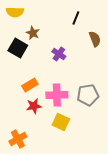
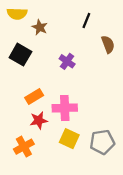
brown star: (33, 33) -> (40, 27), moved
gray pentagon: (88, 95) -> (102, 142), moved
orange cross: (18, 139) -> (24, 147), moved

